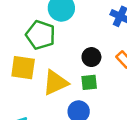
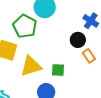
black circle: (91, 57) -> (78, 40), moved

